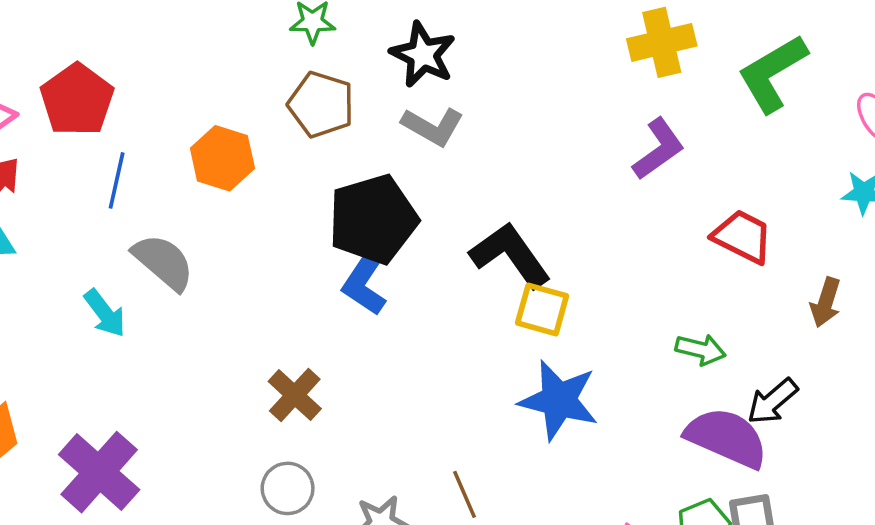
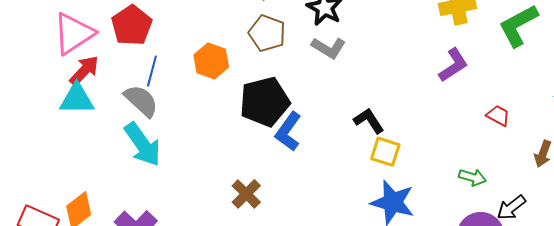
black pentagon: (373, 219) -> (265, 102), moved
red trapezoid: (743, 237) -> (498, 116), size x0.7
black L-shape: (510, 255) -> (369, 121), size x0.7
gray semicircle: (163, 262) -> (141, 101), moved
cyan arrow: (105, 313) -> (143, 144), size x1.6

